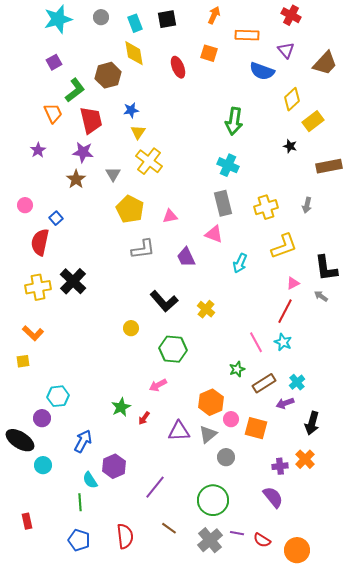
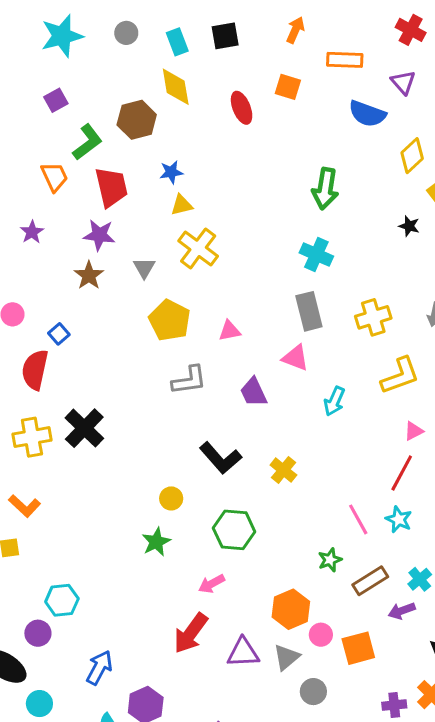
yellow triangle: (138, 132) -> (182, 205), turned 42
green star: (121, 407) -> (156, 542), moved
red arrow: (144, 418) -> (191, 633), size x2.0
orange square: (256, 428) -> (358, 648), turned -30

